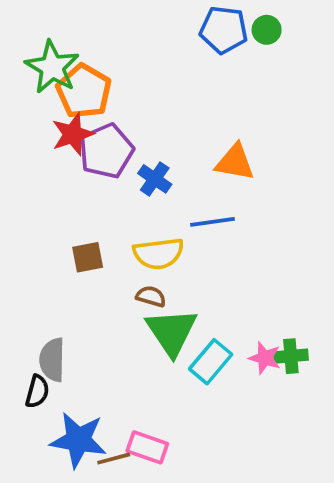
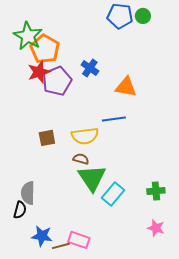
blue cross: (155, 179) -> (90, 68), moved
pink star: (265, 358) -> (156, 228), moved
blue star: (78, 440) -> (42, 236), size x0.7

